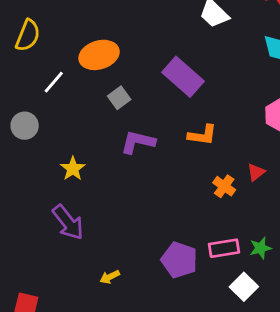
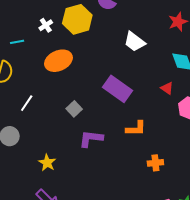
orange ellipse: (99, 55) -> (58, 61), moved
red triangle: (256, 172) -> (167, 88), moved, turned -40
orange cross: (224, 186) -> (155, 163), turned -35

